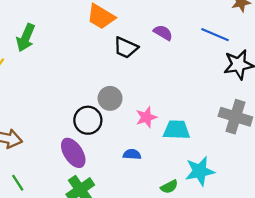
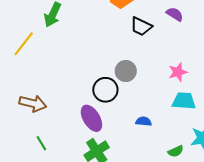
pink star: (146, 117) -> (178, 72), moved

